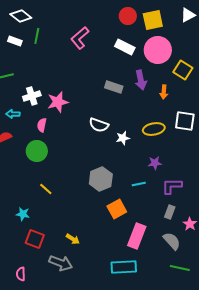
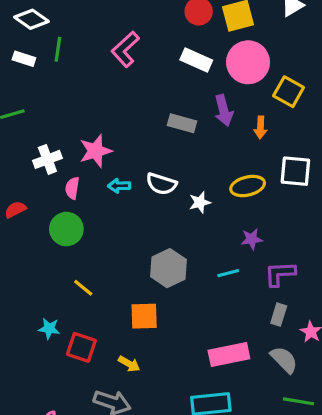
white cross: (32, 96) -> (47, 159), moved
cyan arrow: (13, 114) -> (119, 186), moved
orange square: (117, 209) -> (144, 316), moved, turned 30
pink rectangle: (137, 236) -> (229, 354), turned 60
red square: (35, 239) -> (81, 347), moved

